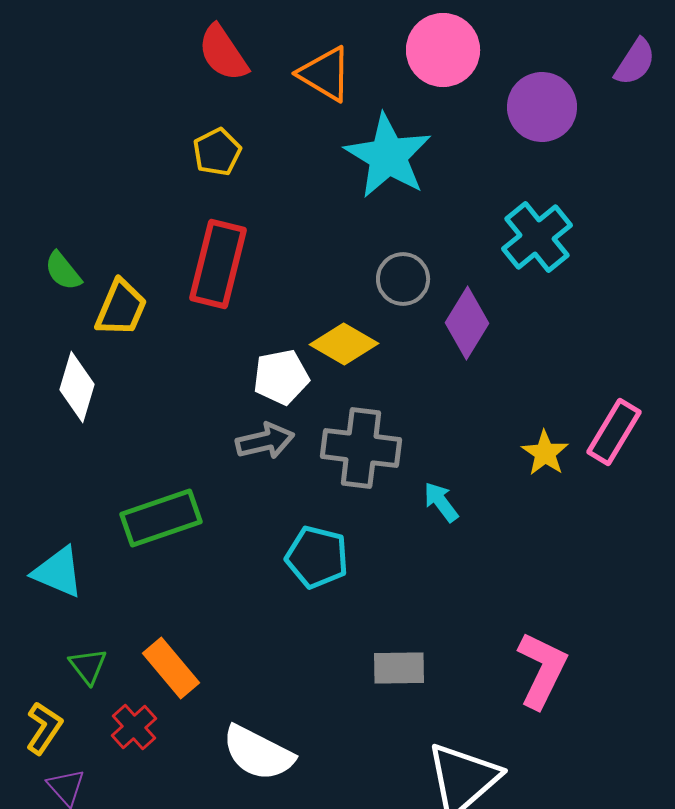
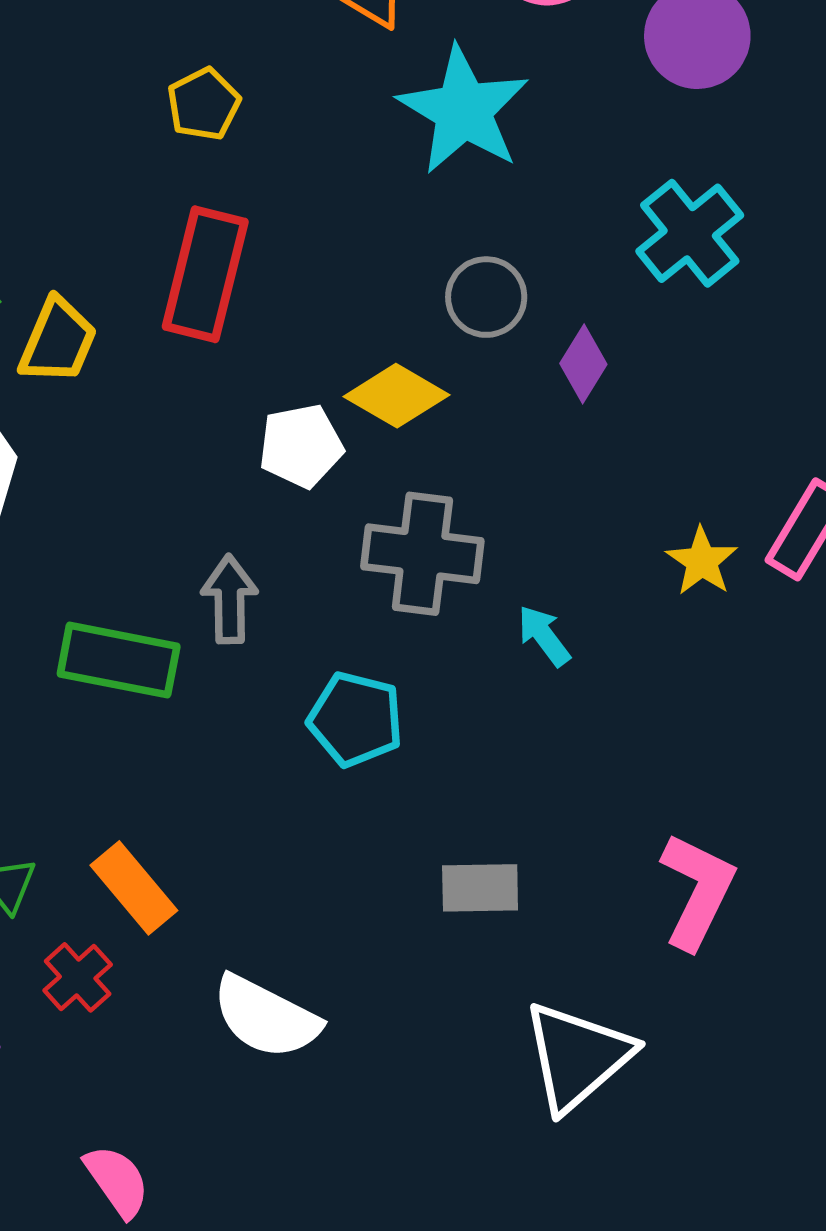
purple diamond: (467, 323) -> (583, 364), size x0.7
gray arrow: (265, 441) -> (229, 599), moved, turned -78
green rectangle: (161, 518) -> (119, 660), turned 30

